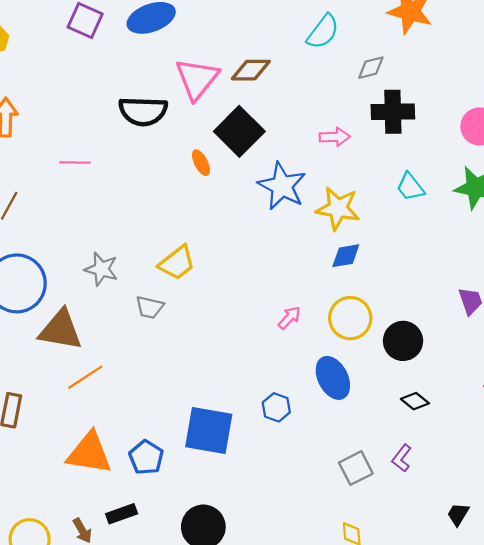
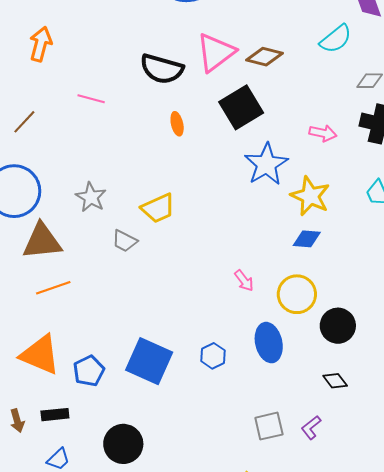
orange ellipse: (201, 163) -> (177, 124), moved
pink arrow: (289, 318) -> (244, 281), turned 85
brown triangle: (61, 330) -> (42, 241), turned -30

